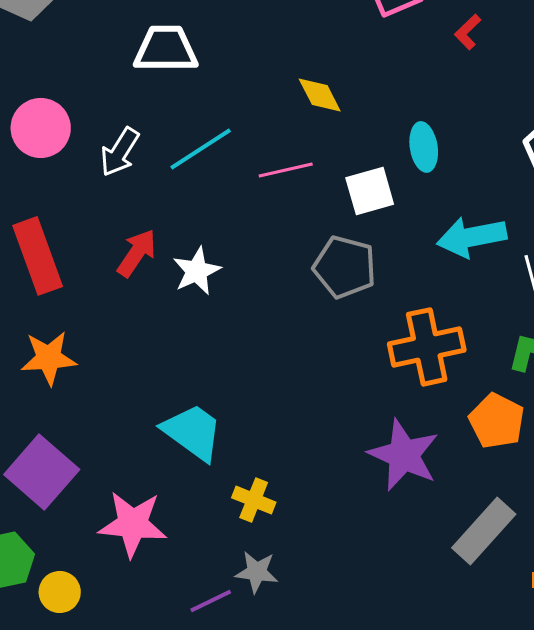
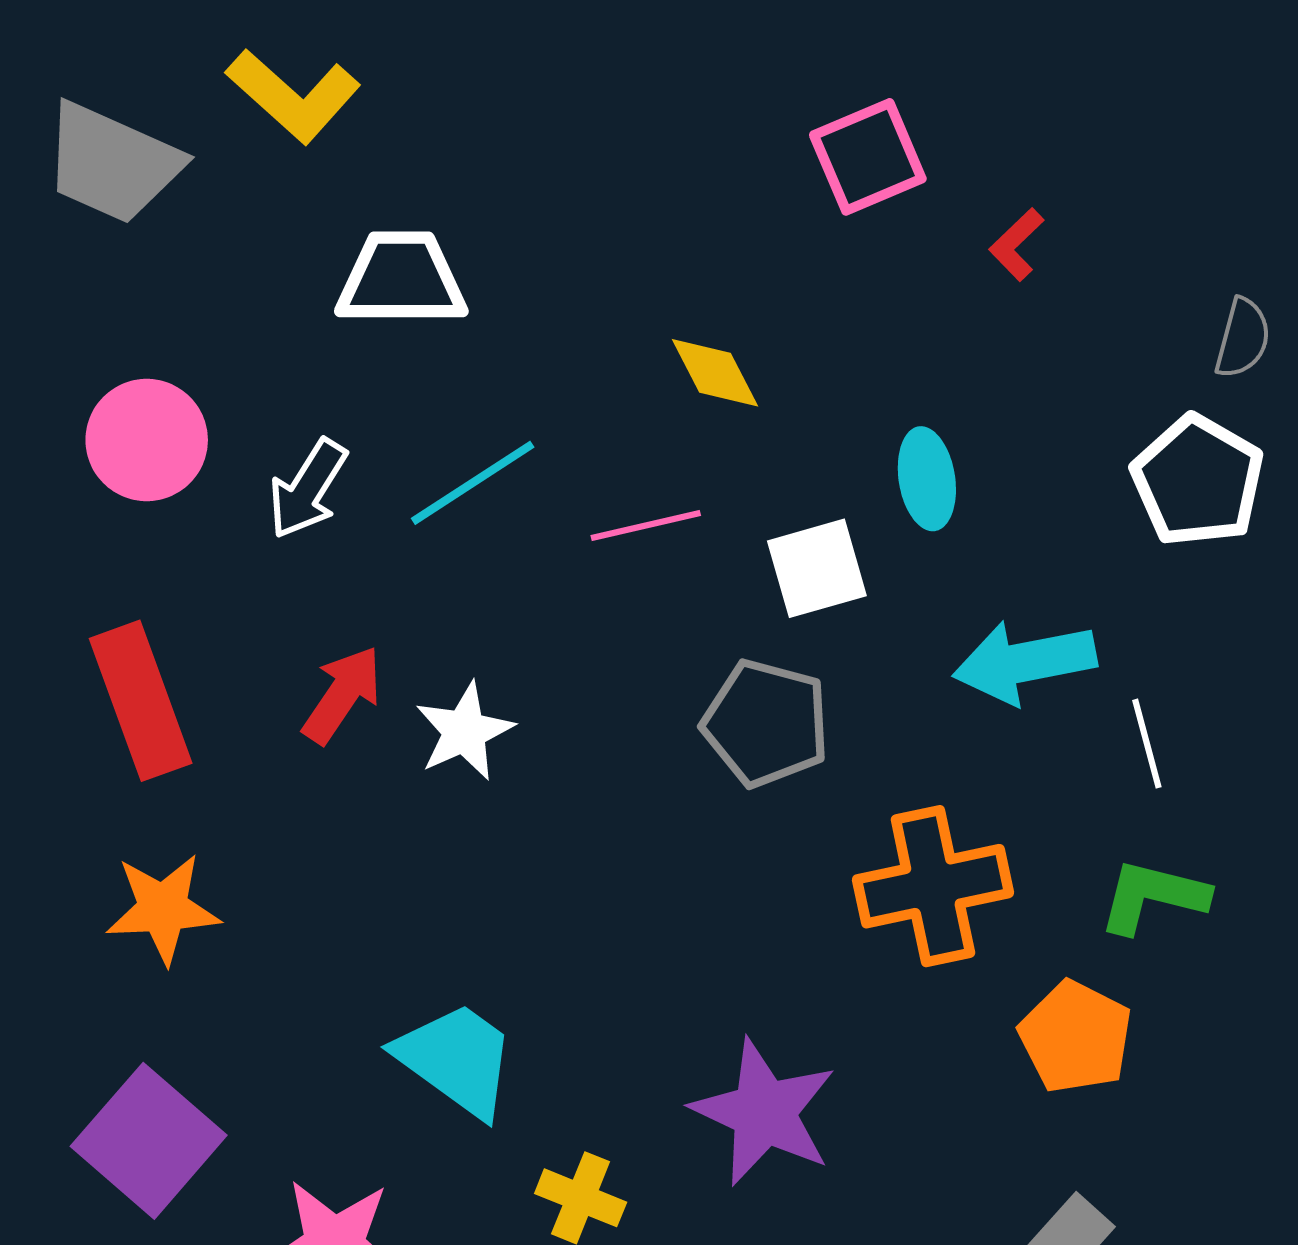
purple star: (404, 455) -> (764, 1112), moved

